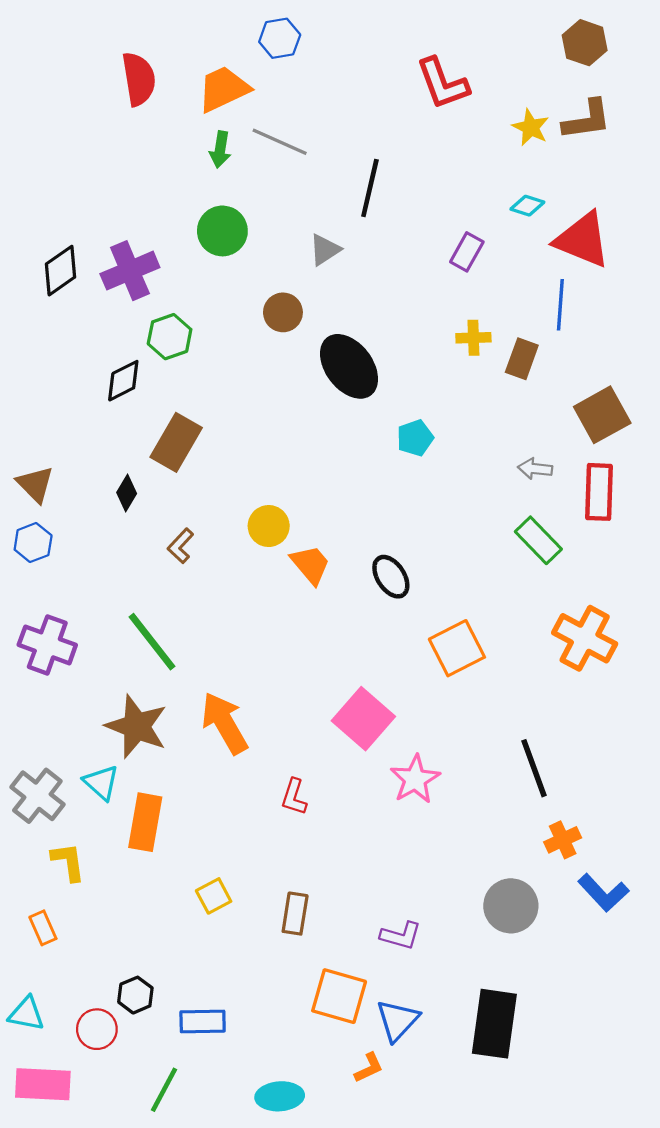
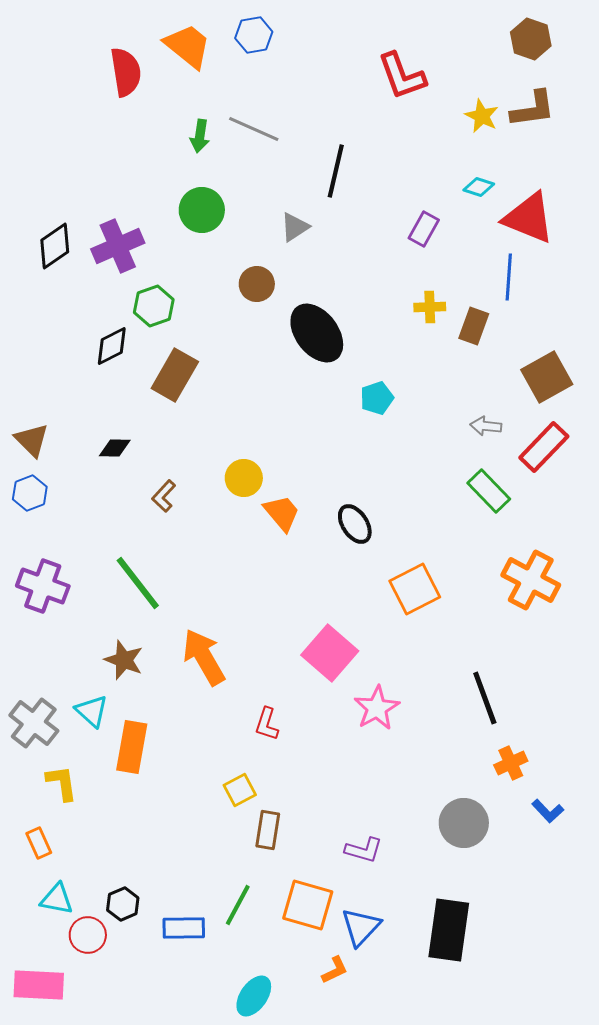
orange trapezoid: (224, 89) -> (188, 46), moved, turned 64
brown rectangle: (176, 442) -> (175, 375), moved
red rectangle: (599, 492) -> (544, 447), turned 42
black diamond: (127, 493) -> (115, 448), turned 60
brown star: (137, 726) -> (124, 660), size x0.7
blue L-shape: (603, 893) -> (548, 811), size x0.7
yellow square: (214, 896) -> (240, 790), moved
cyan triangle: (26, 1014) -> (57, 899), moved
green line: (164, 1090) -> (238, 905), moved
cyan ellipse: (280, 1096) -> (254, 996), turned -51

